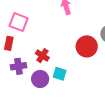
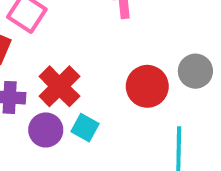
red cross: (42, 56) -> (59, 86), size x1.5

